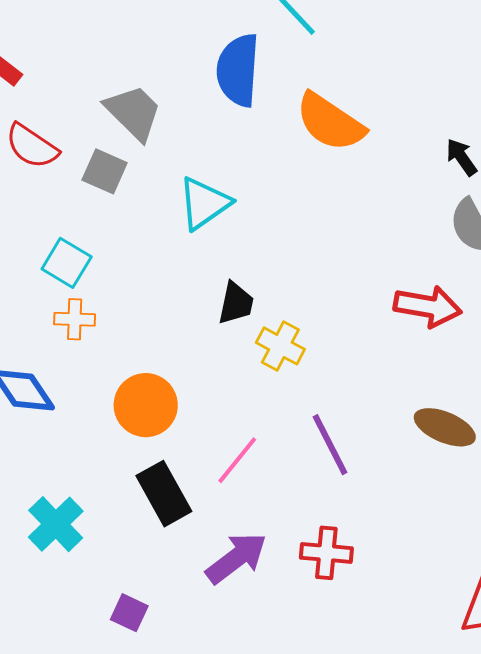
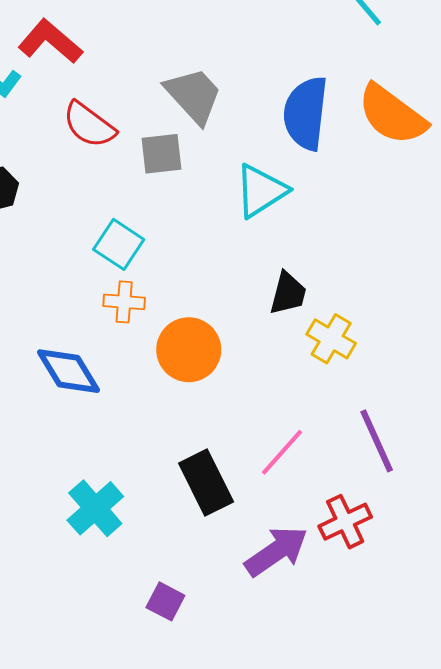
blue semicircle: (238, 70) -> (306, 113), moved
gray square: (105, 171) -> (161, 154), turned -33
orange circle: (146, 405) -> (189, 350), moved
red cross: (326, 553) -> (345, 522), moved, turned -33

